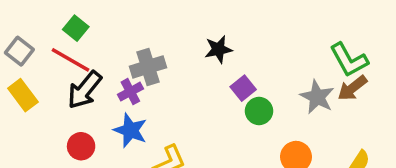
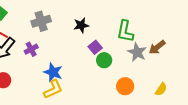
green L-shape: (349, 60) -> (125, 31), moved, turned 40
gray cross: (148, 67) -> (41, 21), moved
blue star: (130, 130) -> (53, 72), moved

